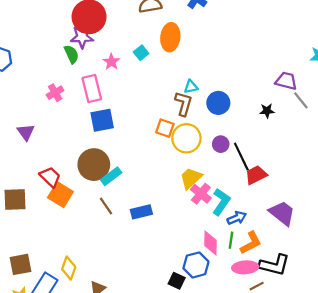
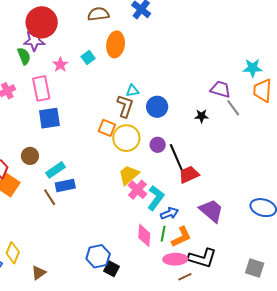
brown circle: (94, 165) -> (30, 156), moved, size x0.6
blue rectangle: (141, 212) -> (65, 186), moved
blue hexagon: (196, 265) -> (98, 256), moved

